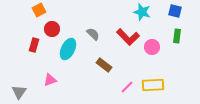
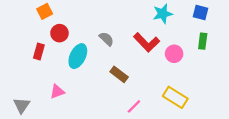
cyan star: (142, 12) -> (163, 14), turned -30
yellow rectangle: (153, 85) -> (175, 97), turned 35
pink line: (127, 87) -> (134, 106), moved

